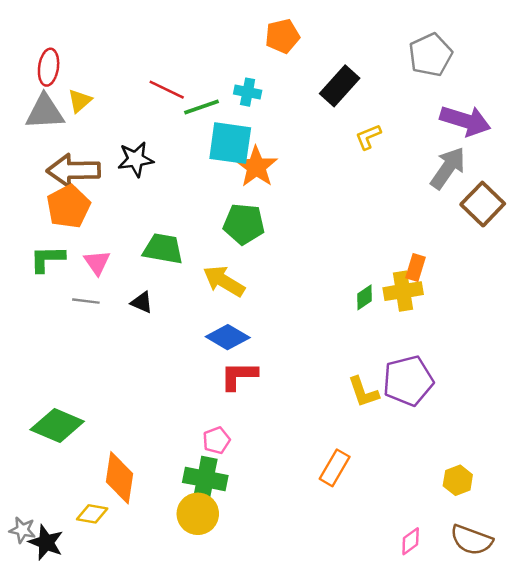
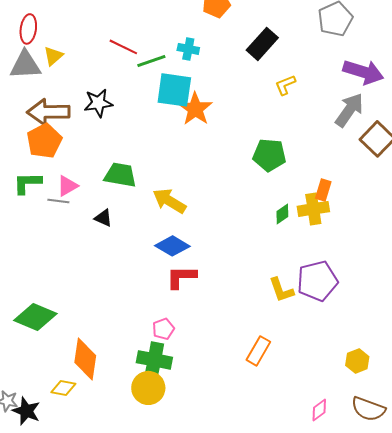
green pentagon: (244, 224) -> (269, 155), moved
pink triangle: (97, 263) -> (67, 186), turned 35
gray line: (86, 301) -> (58, 201), moved

